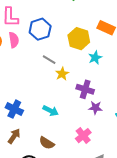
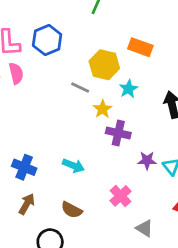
blue hexagon: (40, 29) -> (47, 40), moved
gray line: (49, 60) -> (80, 88), moved
yellow star: (62, 74) -> (102, 109), moved
purple star: (95, 108) -> (147, 160), moved

